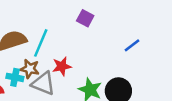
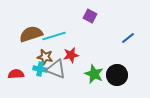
cyan line: (41, 43) -> (54, 36), turned 50
cyan cross: (15, 77) -> (40, 69), moved

